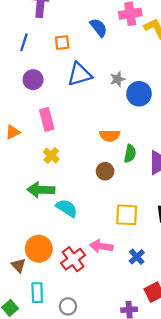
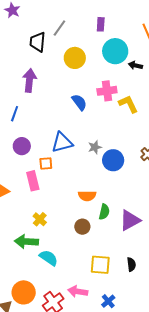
orange square: (62, 42) -> (46, 163), moved
yellow cross: (51, 155) -> (40, 219), moved

